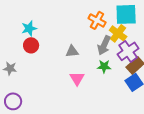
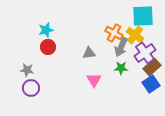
orange cross: (97, 20) -> (114, 33), moved
purple circle: (13, 101) -> (31, 88), moved

